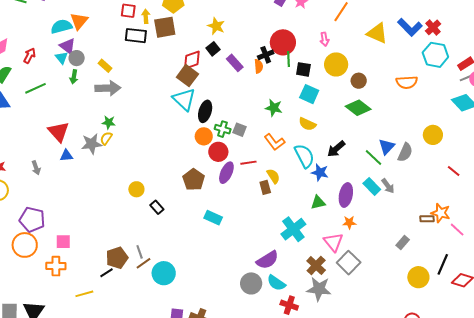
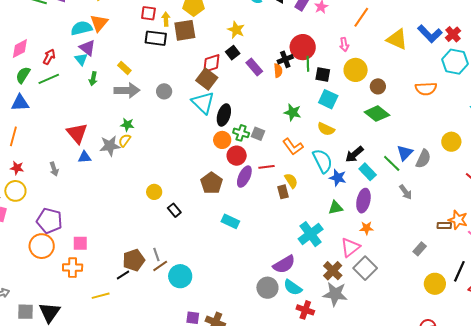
gray circle: (77, 58) -> (164, 91), moved
green line: (36, 88) -> (49, 79), moved
cyan rectangle: (372, 186) -> (368, 172), moved
pink triangle: (333, 242) -> (350, 247), turned 30

